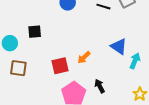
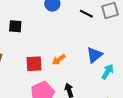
blue triangle: (119, 46) -> (94, 55), turned 36

